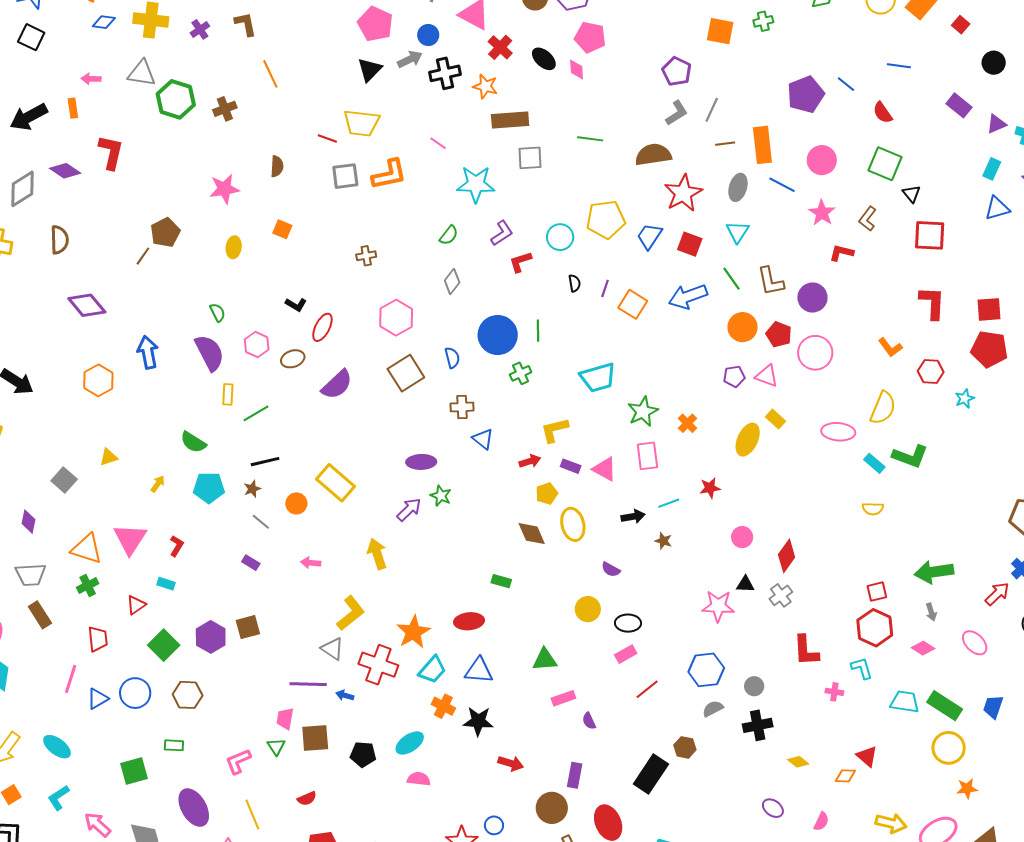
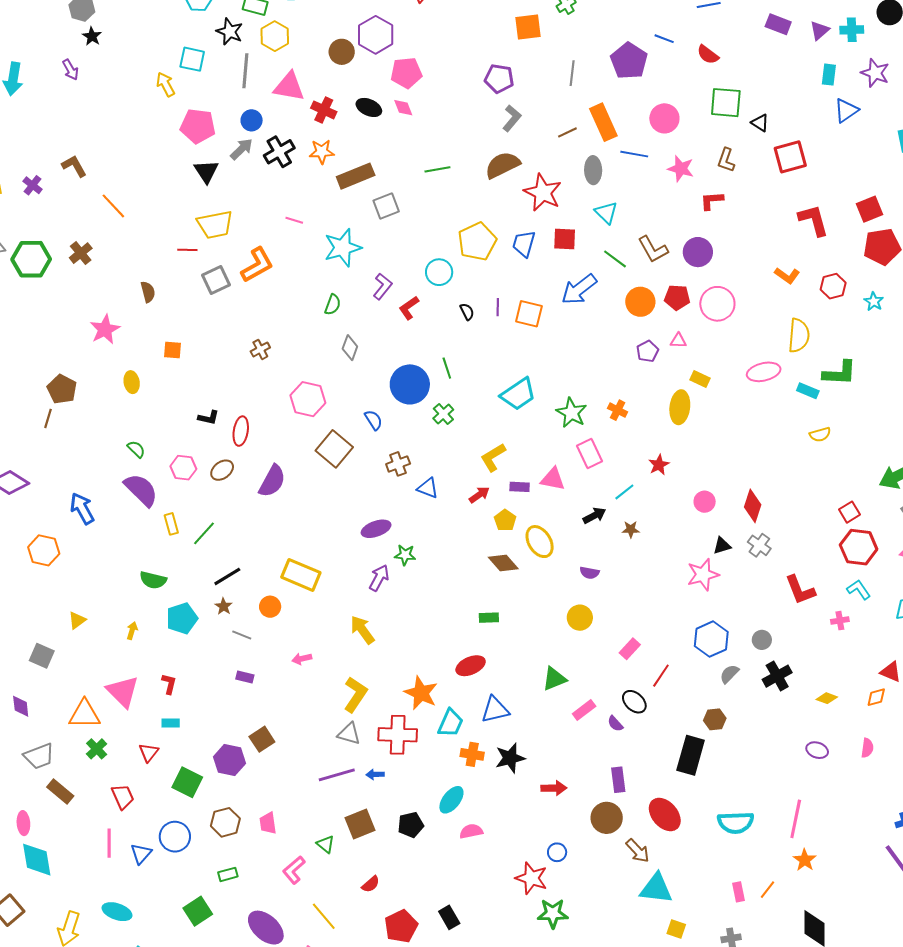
gray line: (712, 110) -> (572, 73), moved
pink triangle: (767, 376) -> (678, 341), size x0.7
black ellipse: (628, 623) -> (634, 702), moved, turned 60
pink trapezoid: (285, 719) -> (268, 823), moved

